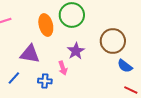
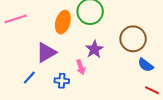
orange ellipse: (46, 25) -> (63, 22), turned 30
purple triangle: (30, 54) -> (46, 52), turned -40

